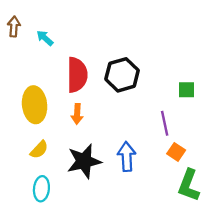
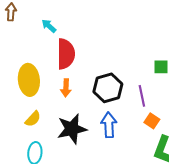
cyan arrow: (45, 38) -> (49, 26), moved
black hexagon: (122, 75) -> (108, 88), moved

